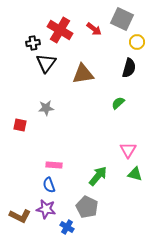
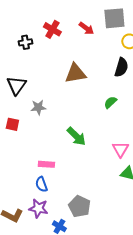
gray square: (122, 19) -> (114, 18), turned -30
red cross: (60, 30) -> (52, 29), size x0.7
black triangle: (46, 63) -> (16, 85), moved
green arrow: (98, 176) -> (76, 136), moved, turned 95

